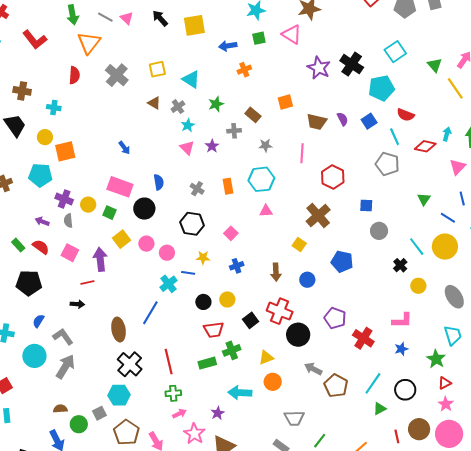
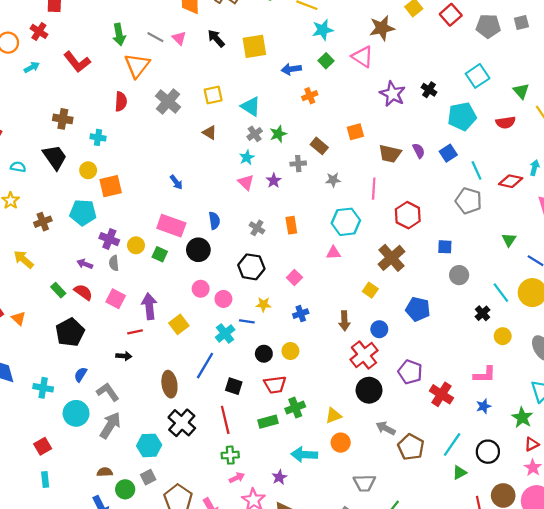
green square: (259, 38) -> (326, 61), turned -32
black cross: (352, 64) -> (429, 90), size x0.6
gray cross: (178, 107) -> (255, 134), moved
red semicircle: (406, 115) -> (506, 122), moved, turned -30
cyan hexagon: (261, 179) -> (346, 222), moved
yellow square: (122, 239) -> (179, 324), moved
black pentagon: (29, 283) -> (70, 332), turned -30
red cross: (280, 311) -> (364, 355), moved, turned 30
black square: (251, 320) -> (234, 386), moved, turned -35
cyan hexagon: (119, 395) -> (149, 445), moved

